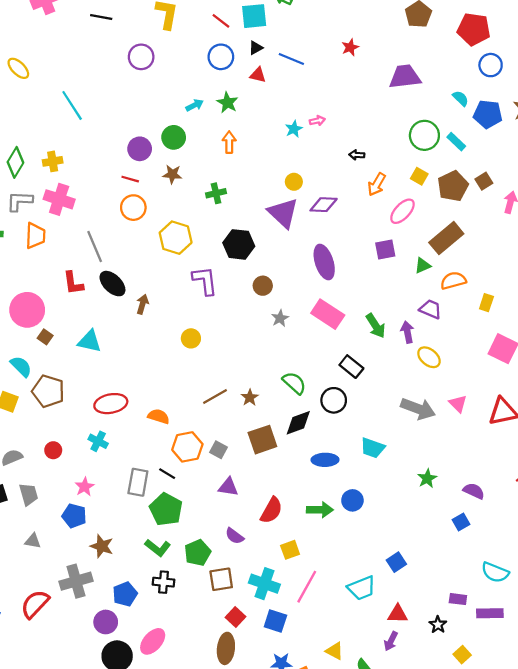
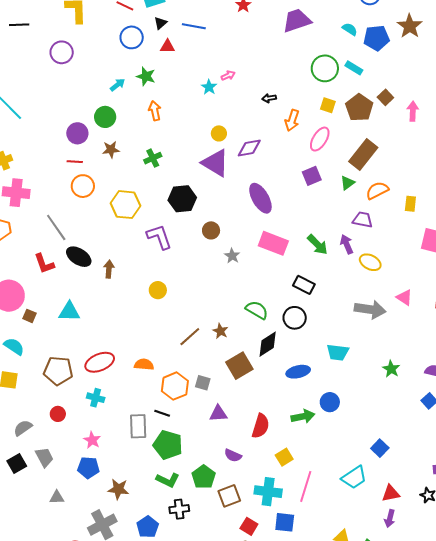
brown pentagon: (48, 391) -> (58, 371), moved

